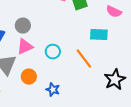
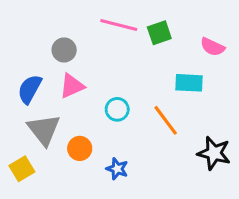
gray circle: (23, 26) -> (64, 50), moved
pink triangle: (25, 47) -> (72, 86), moved
black star: (115, 80) -> (214, 153), turned -30

